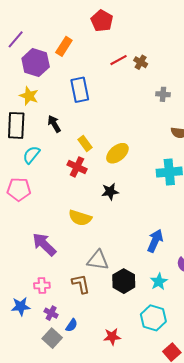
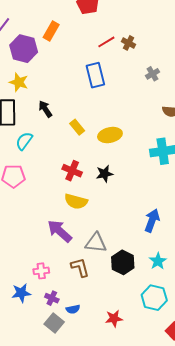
blue rectangle: (80, 90) -> (95, 75), moved
gray cross: (163, 94) -> (153, 74), turned -32
yellow ellipse: (117, 153) -> (110, 135), turned 30
red cross: (77, 167) -> (72, 171), moved
purple arrow: (44, 244) -> (60, 231), moved
blue semicircle: (72, 325) -> (73, 309), turned 48

